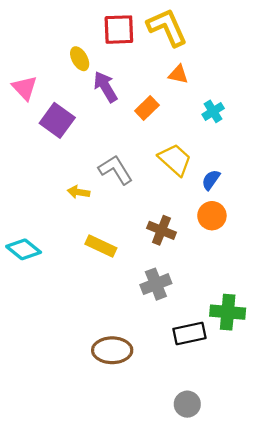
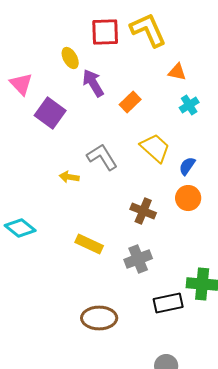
orange triangle: (178, 74) -> (177, 72), moved
yellow rectangle: (101, 246) -> (89, 244), moved

